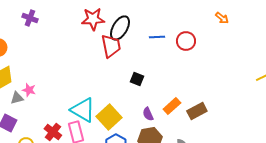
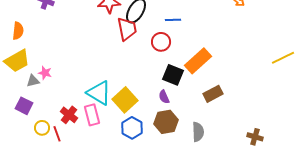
red circle: (186, 41) -> (161, 42), moved
black square: (137, 79) -> (173, 75), moved, size x1.5
orange rectangle: (172, 106) -> (198, 61), moved, size x1.5

